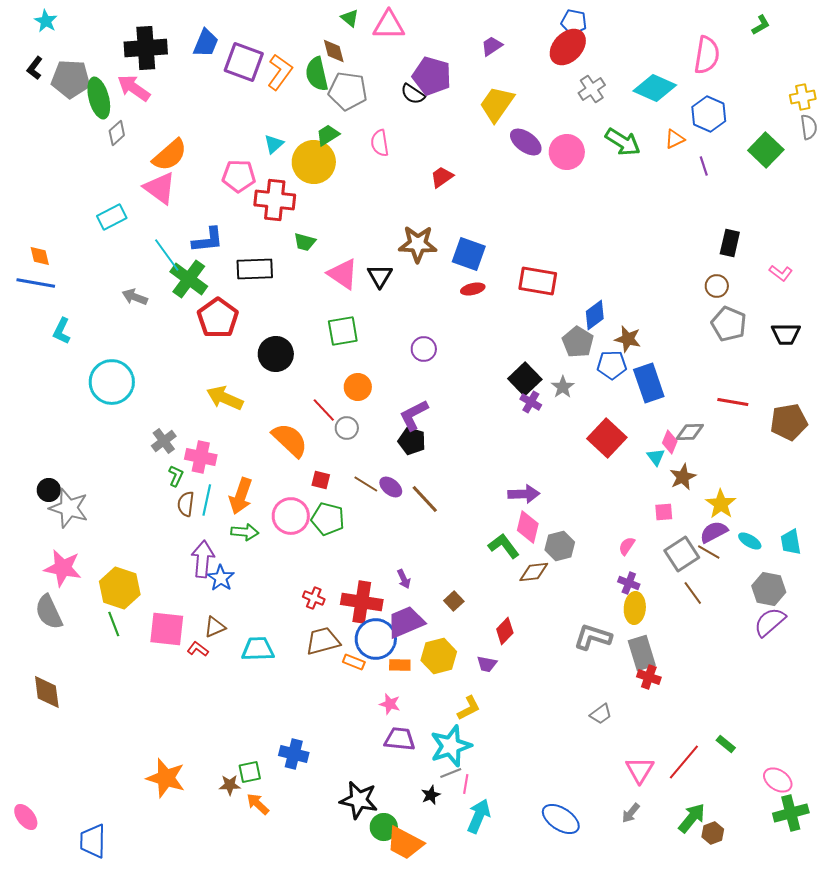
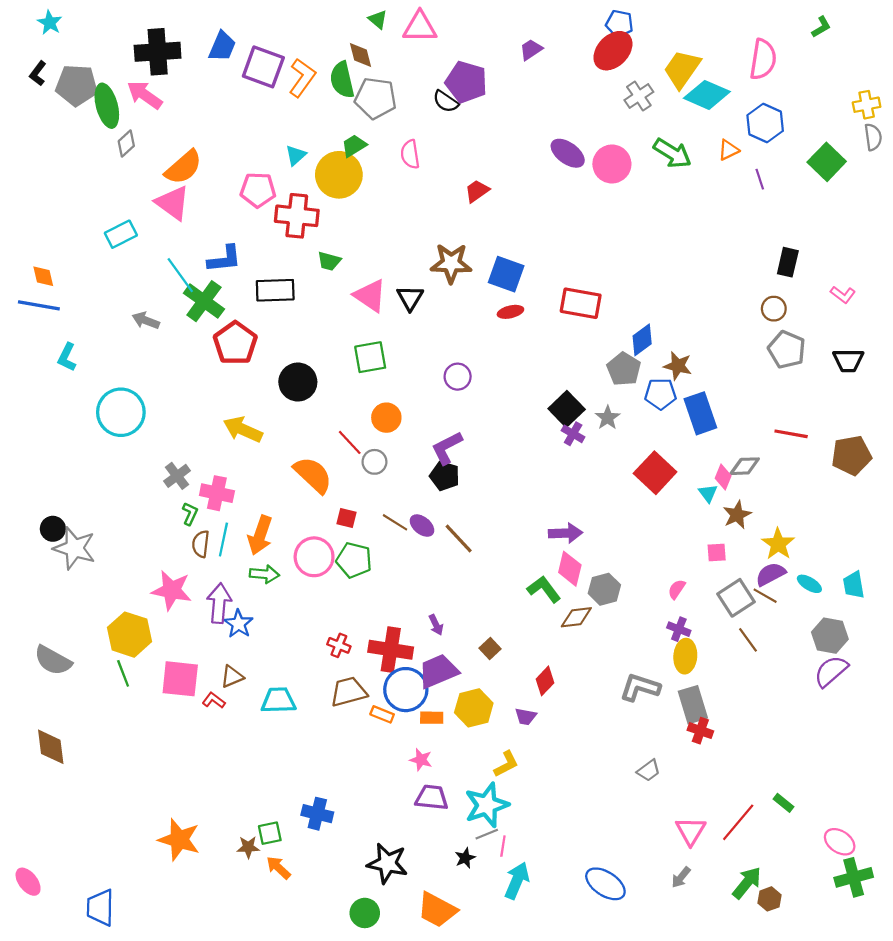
yellow trapezoid: (497, 104) -> (682, 69), moved
pink star: (63, 568) -> (172, 590), moved
gray semicircle: (49, 612) -> (53, 660), turned -36
green circle: (384, 827) -> (365, 913), moved

